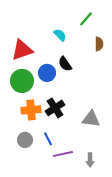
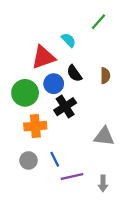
brown semicircle: (99, 44) -> (105, 76), moved
red triangle: (22, 50) -> (43, 57), moved
black cross: (55, 108) -> (65, 107), moved

